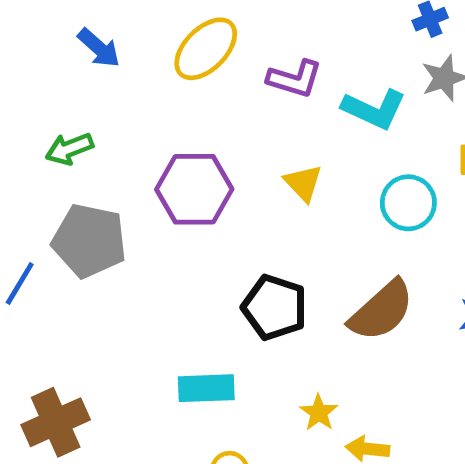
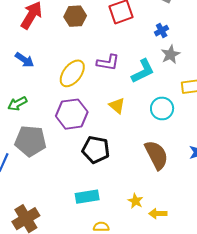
yellow ellipse: (206, 49) -> (72, 73), moved
cyan L-shape: (374, 109) -> (143, 71), turned -44
black pentagon: (275, 307) -> (96, 150), moved
brown semicircle: (381, 311) -> (156, 155), turned -68

